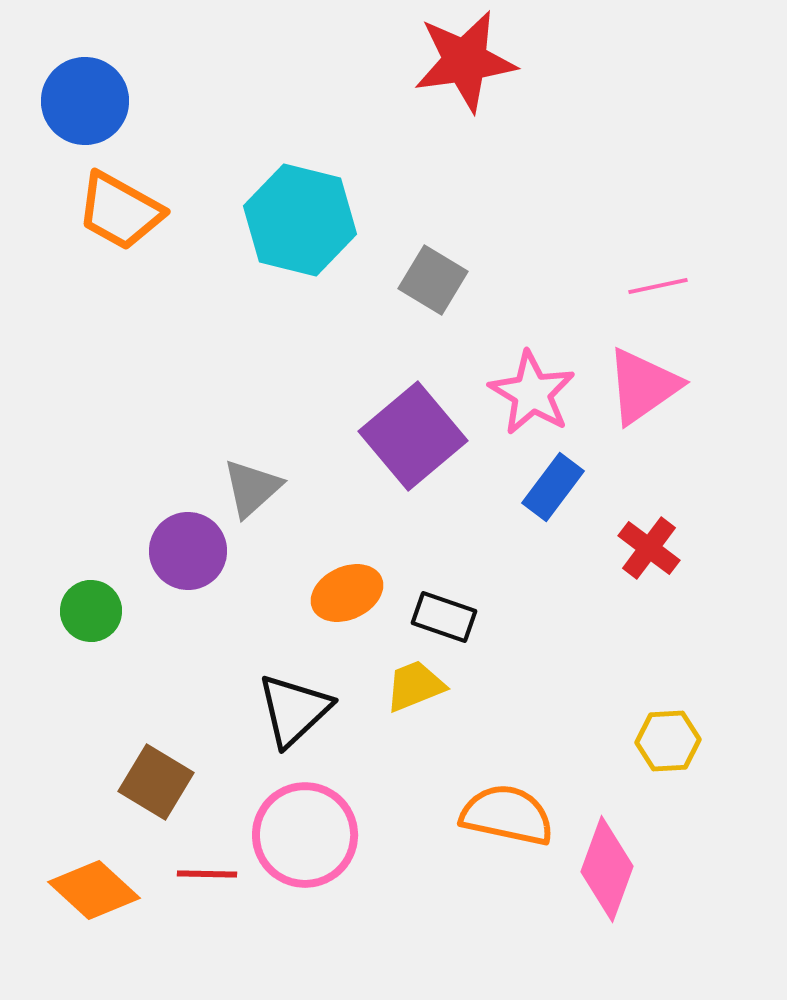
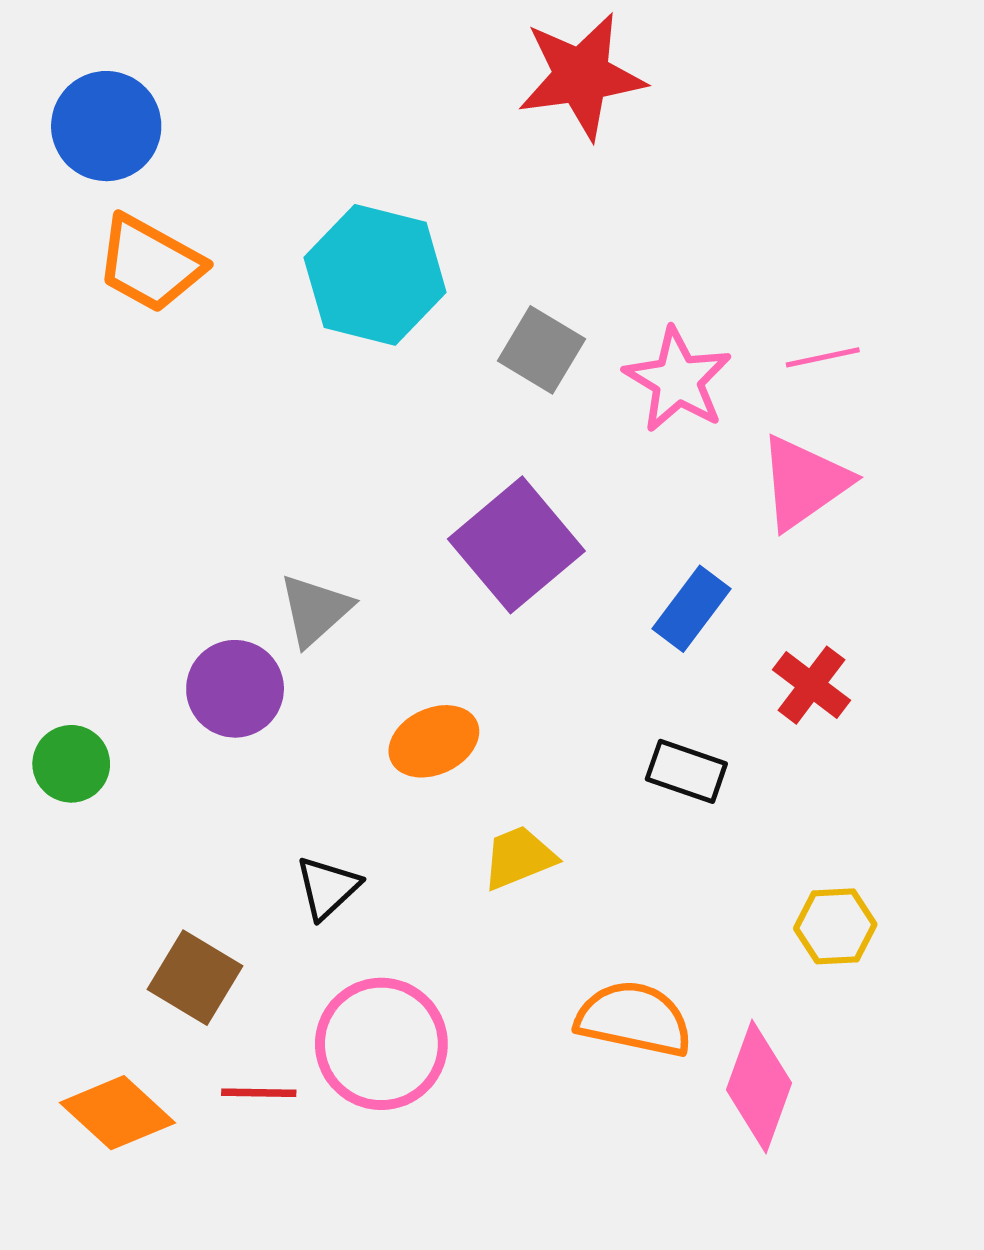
pink star: (532, 393) -> (678, 380), moved
green circle: (91, 611) -> (71, 764), moved
black rectangle: (444, 617) -> (686, 771), moved
black triangle: (294, 710) -> (328, 888), moved, size x0.7

